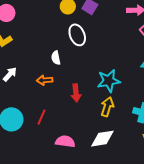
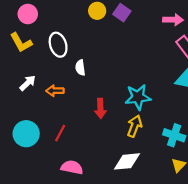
white ellipse: (77, 35) -> (58, 45), moved
orange arrow: (45, 80) -> (55, 91), moved
pink semicircle: (65, 141) -> (72, 167), moved

